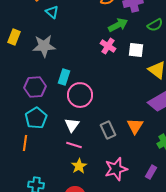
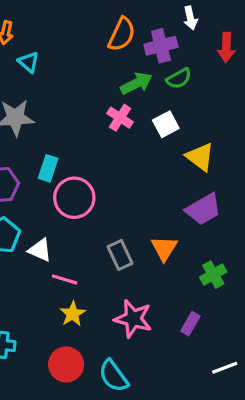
green semicircle: (155, 25) -> (179, 78), moved
white square: (136, 50) -> (166, 124), turned -35
white triangle: (72, 125) -> (40, 250), moved, turned -42
pink star: (116, 169) -> (133, 319), turned 30

